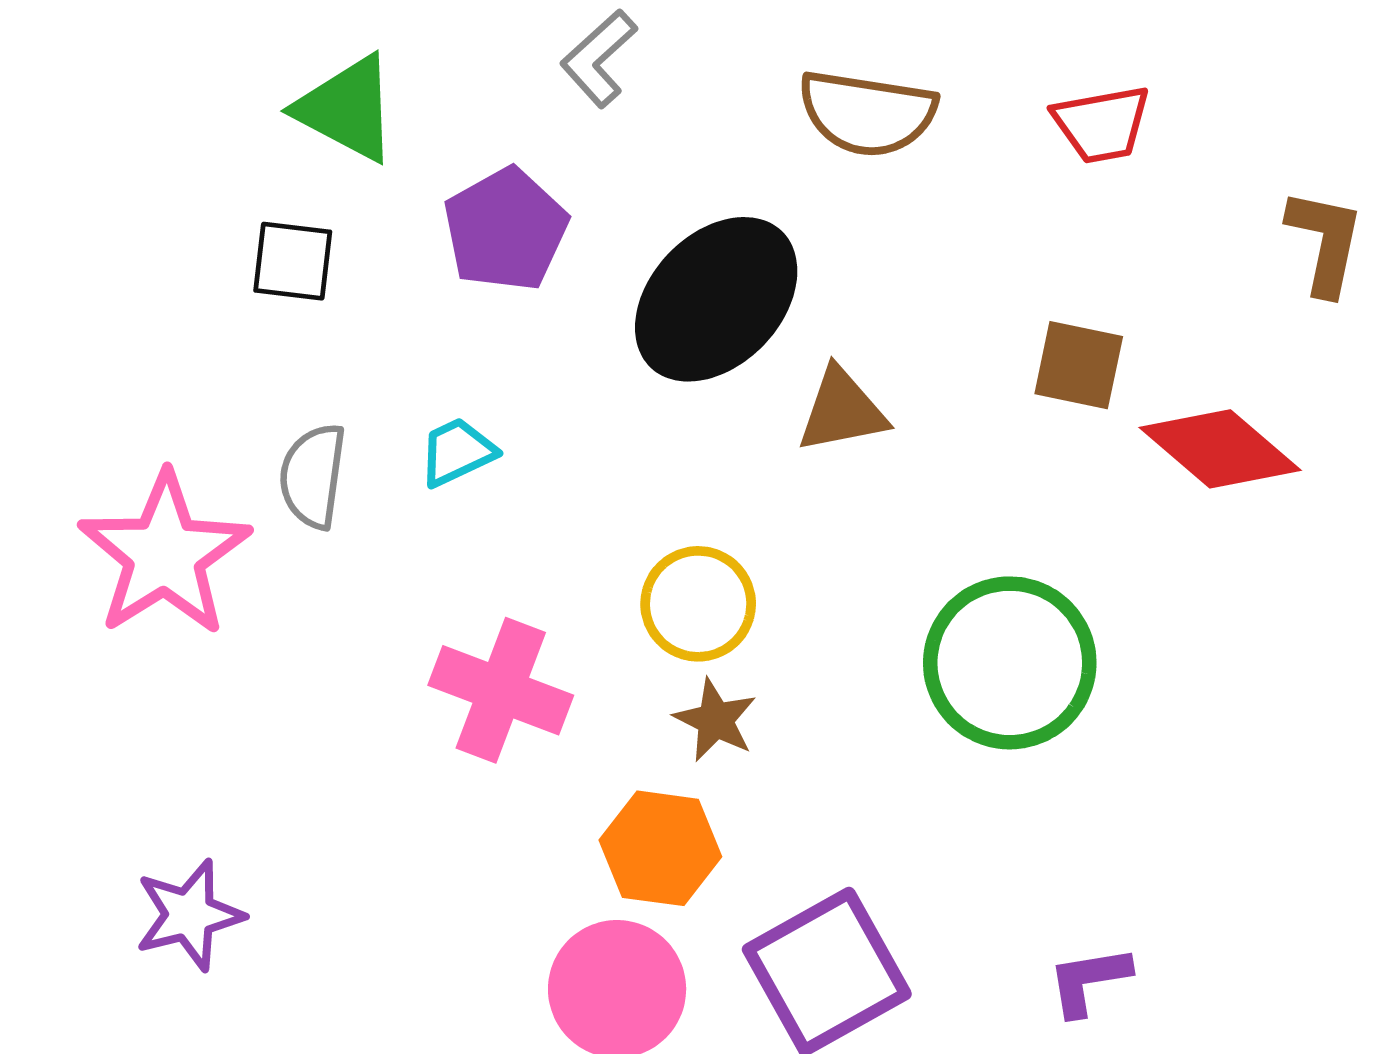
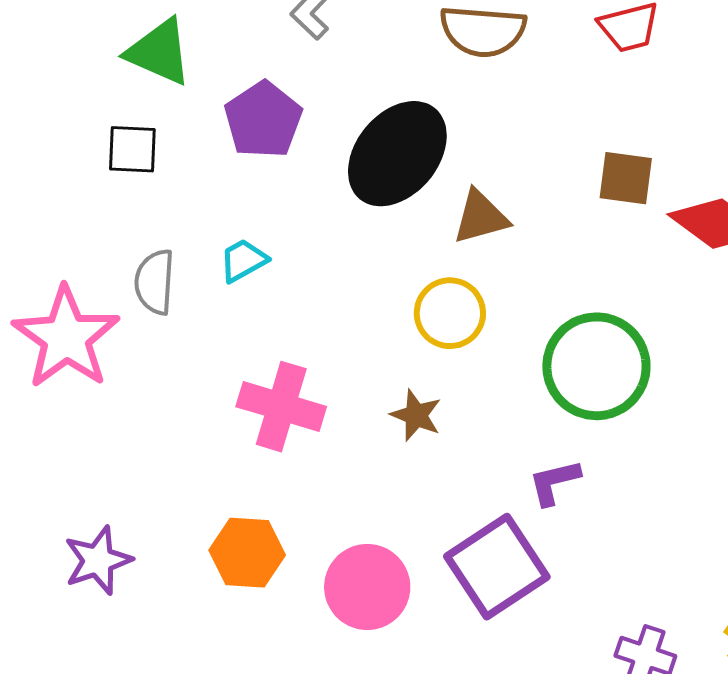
yellow circle: (698, 604) -> (450, 313), moved
orange hexagon: (660, 848) -> (247, 553), moved
purple L-shape: (1089, 981) -> (554, 482), moved

